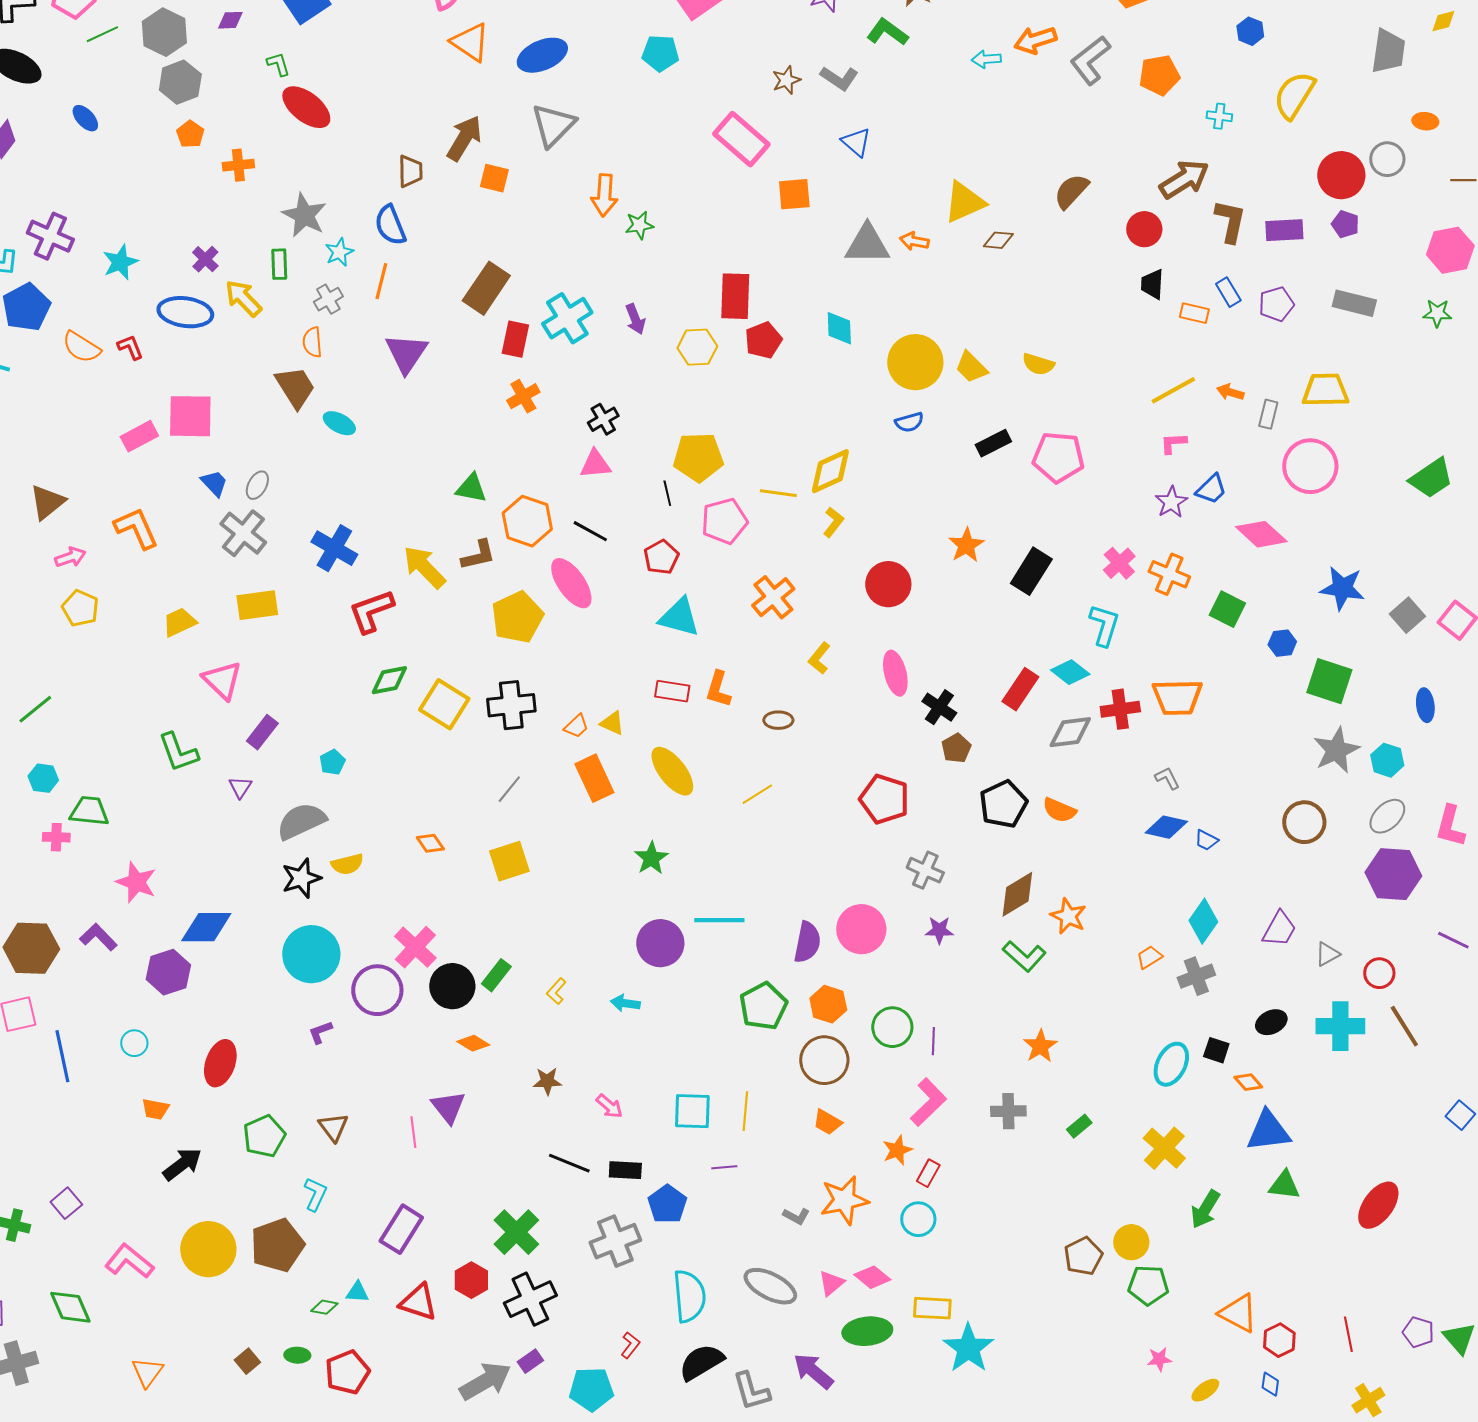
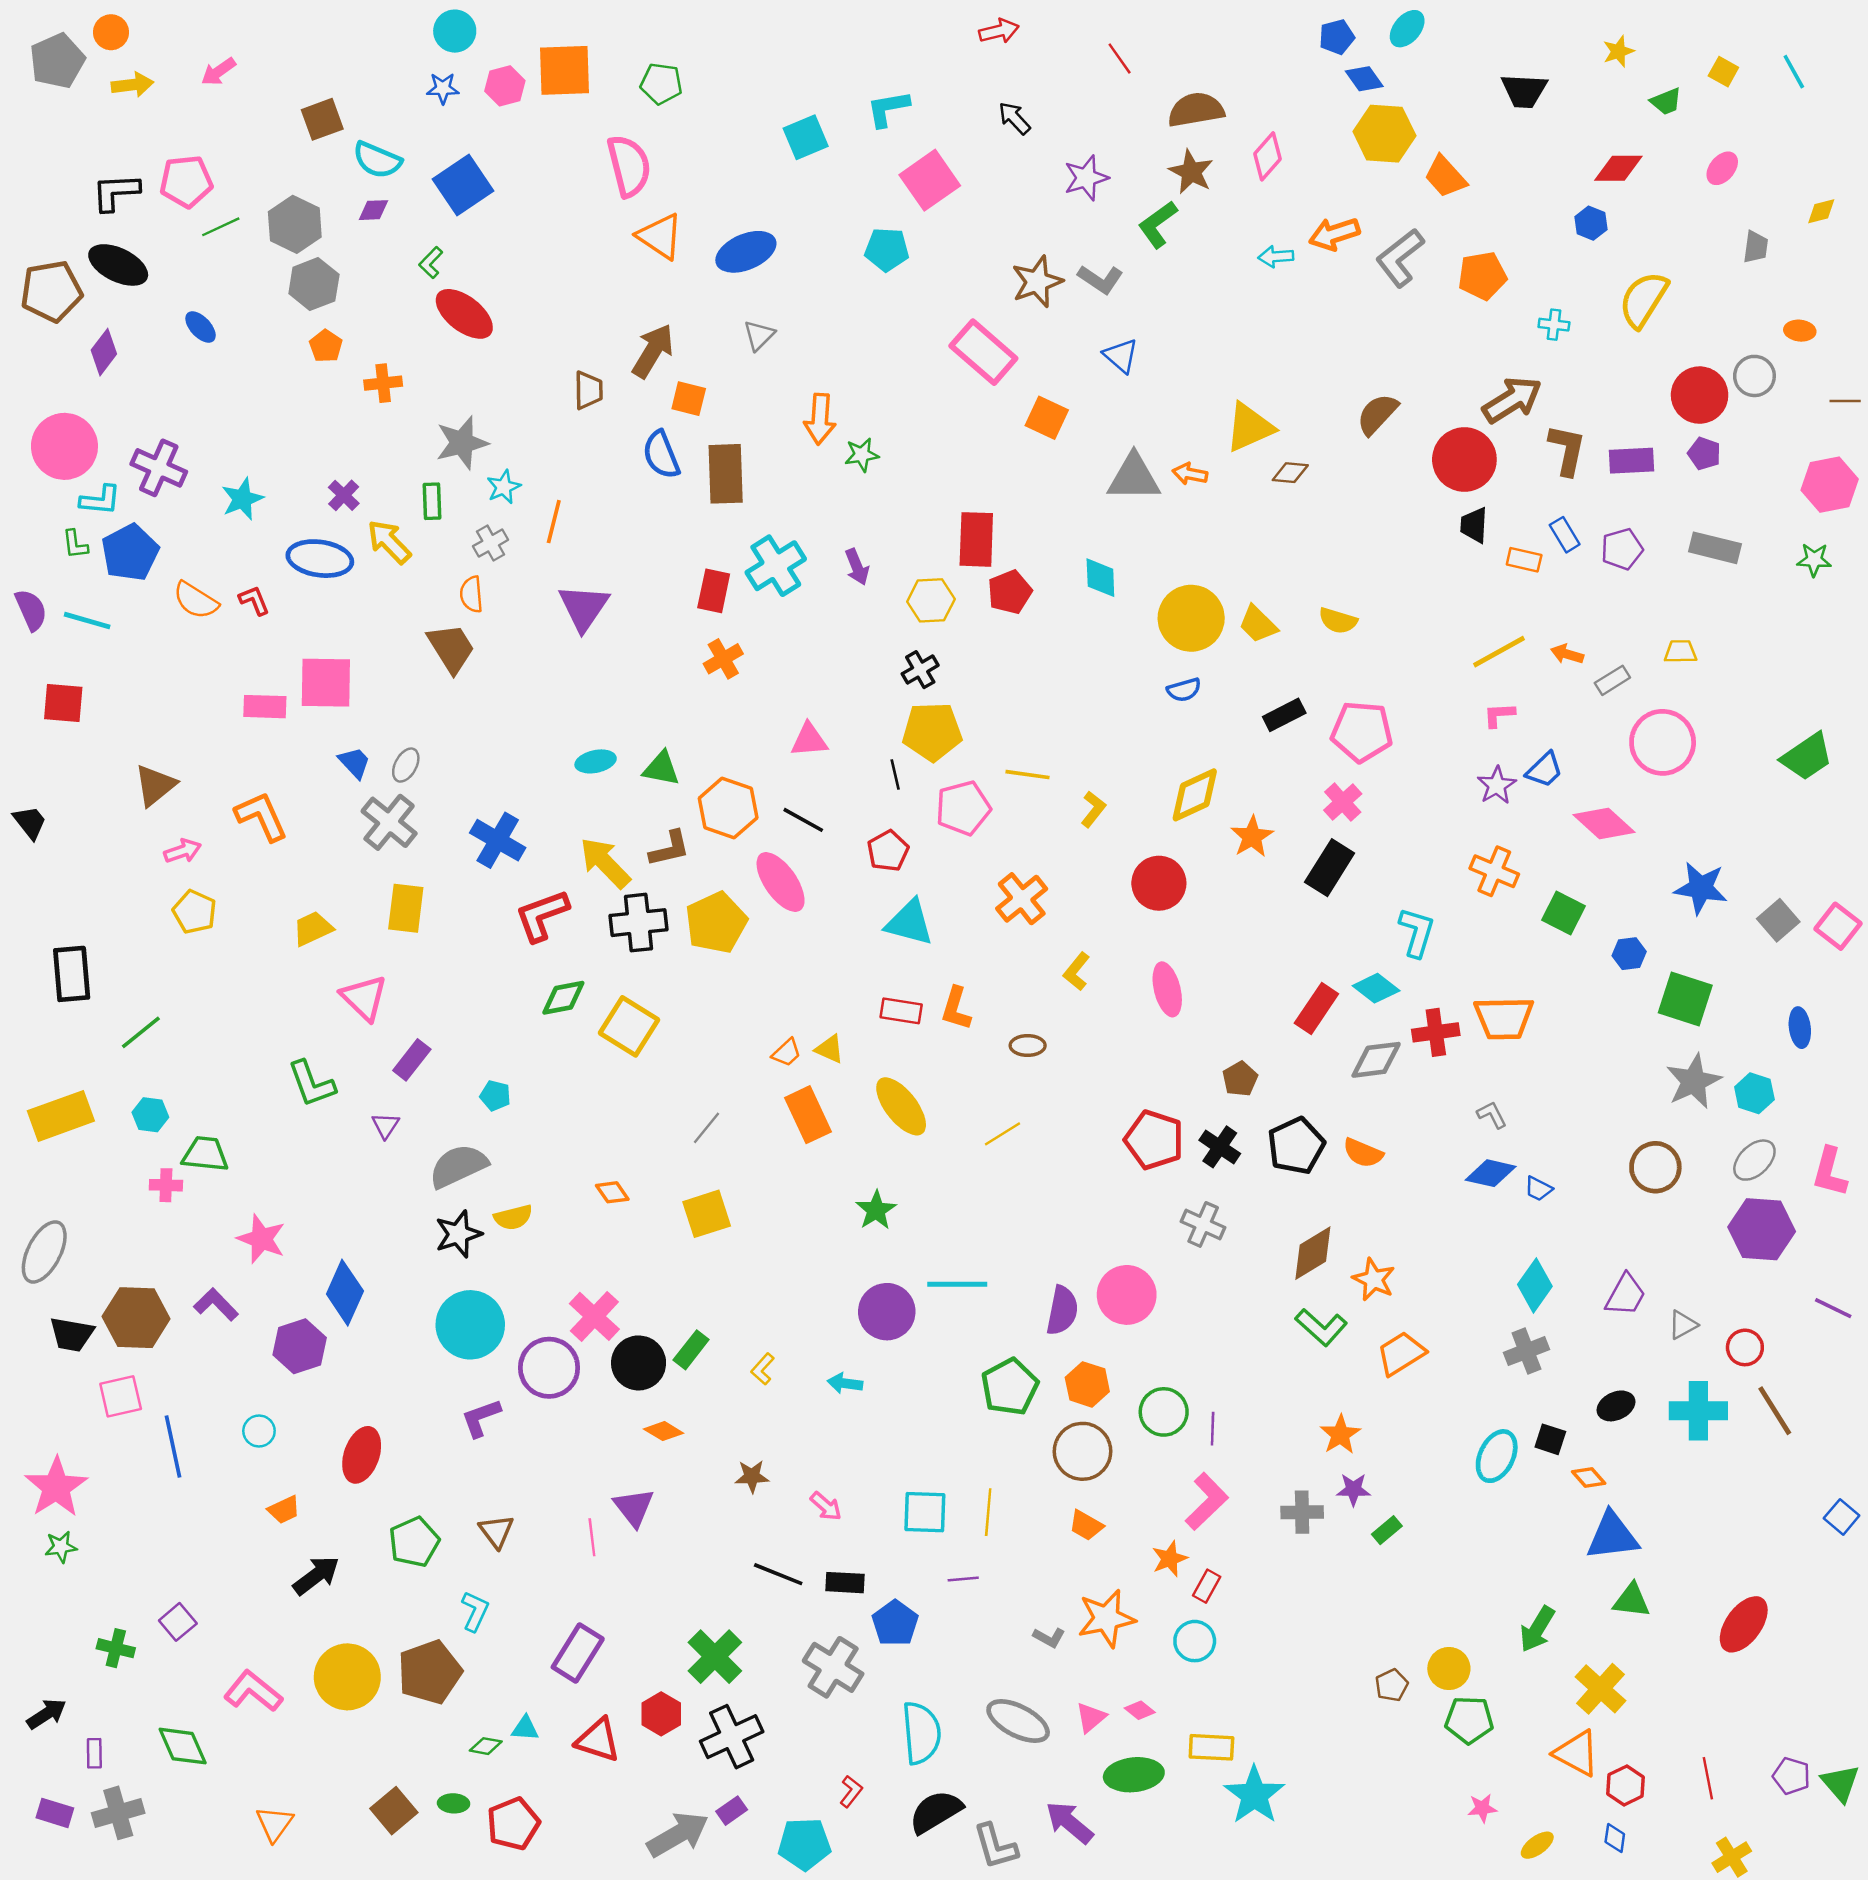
green L-shape: (887, 32) -> (1158, 224), turned -72
gray trapezoid: (1388, 51) -> (1756, 247), size x0.6
green L-shape: (278, 64) -> (431, 263), turned -120
brown star: (786, 80) -> (1037, 282), size x1.5
gray triangle: (553, 125) -> (759, 335), size x0.6
orange square: (794, 194) -> (1047, 418), turned 30
gray star: (304, 215) -> (462, 443), turned 30
blue semicircle: (390, 225) -> (661, 455), moved
red circle: (1144, 229) -> (1464, 459), size x1.5
brown rectangle: (486, 288) -> (726, 474), moved, turned -36
yellow trapezoid: (1325, 390) -> (1680, 652), size x0.6
gray rectangle: (1268, 414) -> (1612, 680), turned 44
black cross: (603, 419) -> (920, 670), moved
cyan ellipse: (339, 423) -> (596, 761), moved, turned -40
pink rectangle: (139, 436) -> (265, 707), turned 30
yellow diamond: (830, 471) -> (1195, 795), moved
pink cross: (1119, 563) -> (1343, 802), moved
yellow rectangle: (257, 605) -> (406, 908), turned -75
black cross: (511, 705) -> (639, 923), moved
black cross: (939, 707) -> (1220, 1147), moved
cyan pentagon: (332, 762) -> (495, 1096), turned -30
blue diamond: (206, 927) -> (345, 1293), turned -66
purple star: (939, 930) -> (1353, 1489), moved
orange trapezoid: (1149, 957) -> (1401, 1353), moved, size x1.6
purple L-shape: (320, 1032) -> (481, 1418), size x1.4
orange trapezoid: (155, 1109) -> (284, 1510), turned -36
yellow cross: (1164, 1148) -> (1600, 1689), moved
gray cross: (615, 1241) -> (833, 1667), turned -36
brown pentagon: (1083, 1256) -> (1392, 1685), size x0.7
pink diamond: (872, 1277) -> (1140, 1710), size x0.7
brown square: (247, 1361) -> (394, 1811), size x1.5

